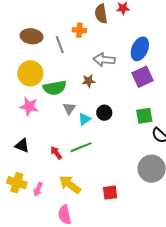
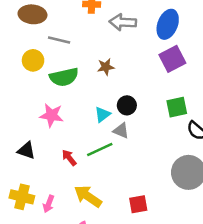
gray line: (60, 45) -> (59, 40), moved, turned -54
gray arrow: (104, 60) -> (123, 22), moved
yellow circle: (30, 73) -> (33, 60), size x0.7
pink star: (29, 106) -> (52, 115), moved
gray triangle: (69, 108) -> (121, 131), moved, turned -40

